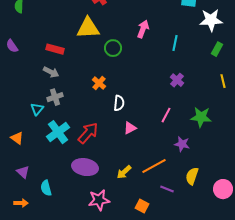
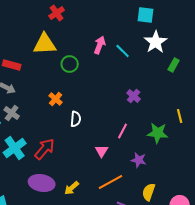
white star: (211, 20) -> (156, 42), moved, turned -30
cyan line: (175, 43) -> (123, 51), moved, turned -56
yellow line: (223, 81) -> (180, 116), moved
gray cross: (55, 97) -> (12, 113), turned -35
pink triangle: (130, 128) -> (102, 151), moved, turned -32
yellow arrow: (124, 172) -> (72, 188), moved

